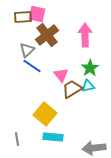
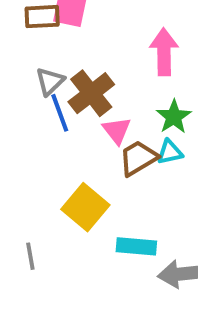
brown cross: (47, 35) -> (91, 93), moved
blue line: (32, 66) -> (60, 113), turned 36
cyan rectangle: (53, 137) -> (136, 246), moved

